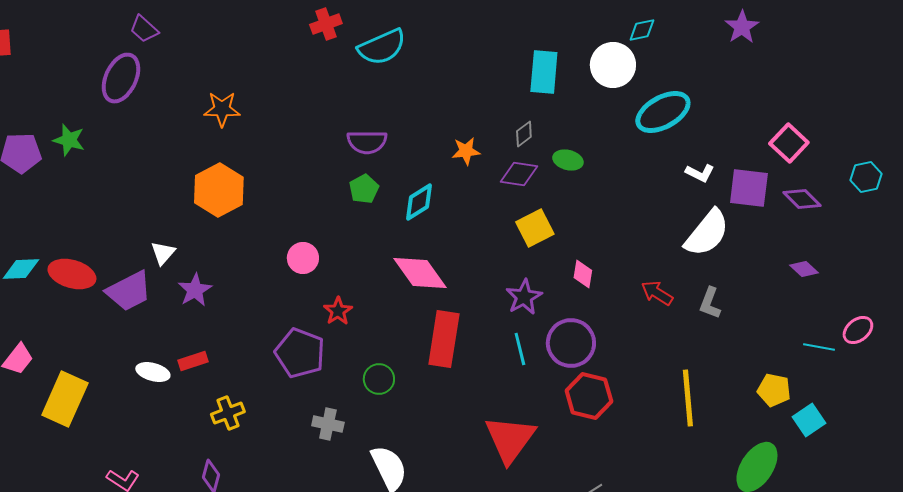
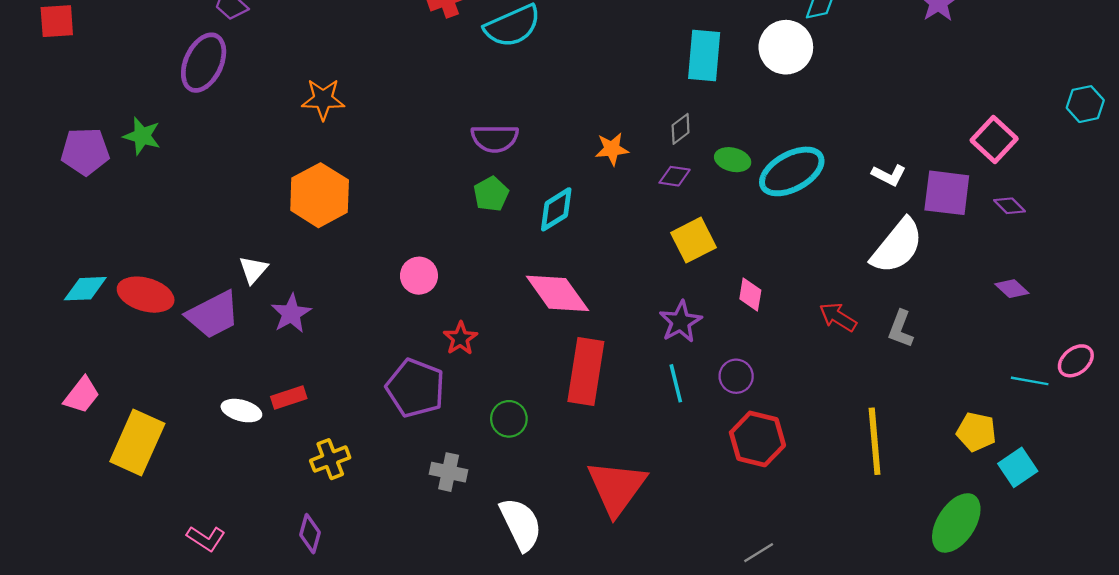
cyan ellipse: (663, 112) -> (792, 171), moved
purple diamond: (519, 174) -> (675, 176), size x0.7
cyan hexagon: (866, 177) -> (1085, 104), moved
purple diamond: (802, 199) -> (1010, 206), size x0.7
purple circle: (571, 343) -> (736, 376), size x0.6
red triangle: (510, 439) -> (617, 487), moved

